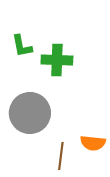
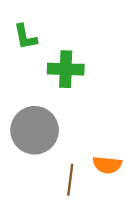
green L-shape: (22, 46) -> (25, 37), moved

